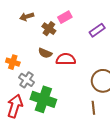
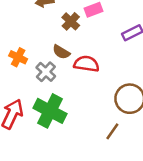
gray cross: (27, 80) -> (46, 72), moved
brown line: (93, 108) -> (112, 131), turned 32

